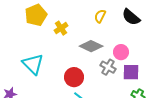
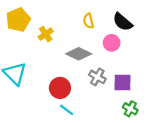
yellow semicircle: (100, 16) -> (89, 21), turned -40
pink circle: (121, 52) -> (112, 43), moved

